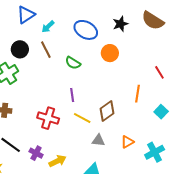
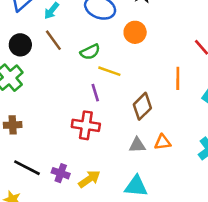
green semicircle: (73, 63) -> (90, 52), turned -49
red cross: (48, 118) -> (86, 125), moved
yellow line: (82, 118) -> (109, 71), moved
orange triangle: (127, 142) -> (163, 142), moved, turned 32

